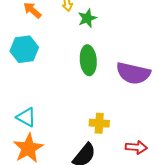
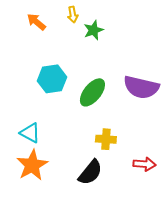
cyan hexagon: (24, 49) -> (52, 79), moved
green ellipse: (88, 60) -> (92, 92), moved, turned 44

